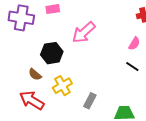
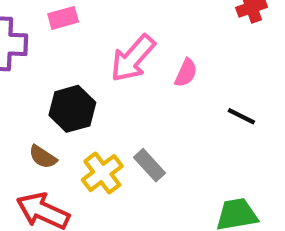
pink semicircle: (134, 44) -> (186, 73), moved
gray rectangle: (90, 101) -> (150, 165), moved, turned -63

